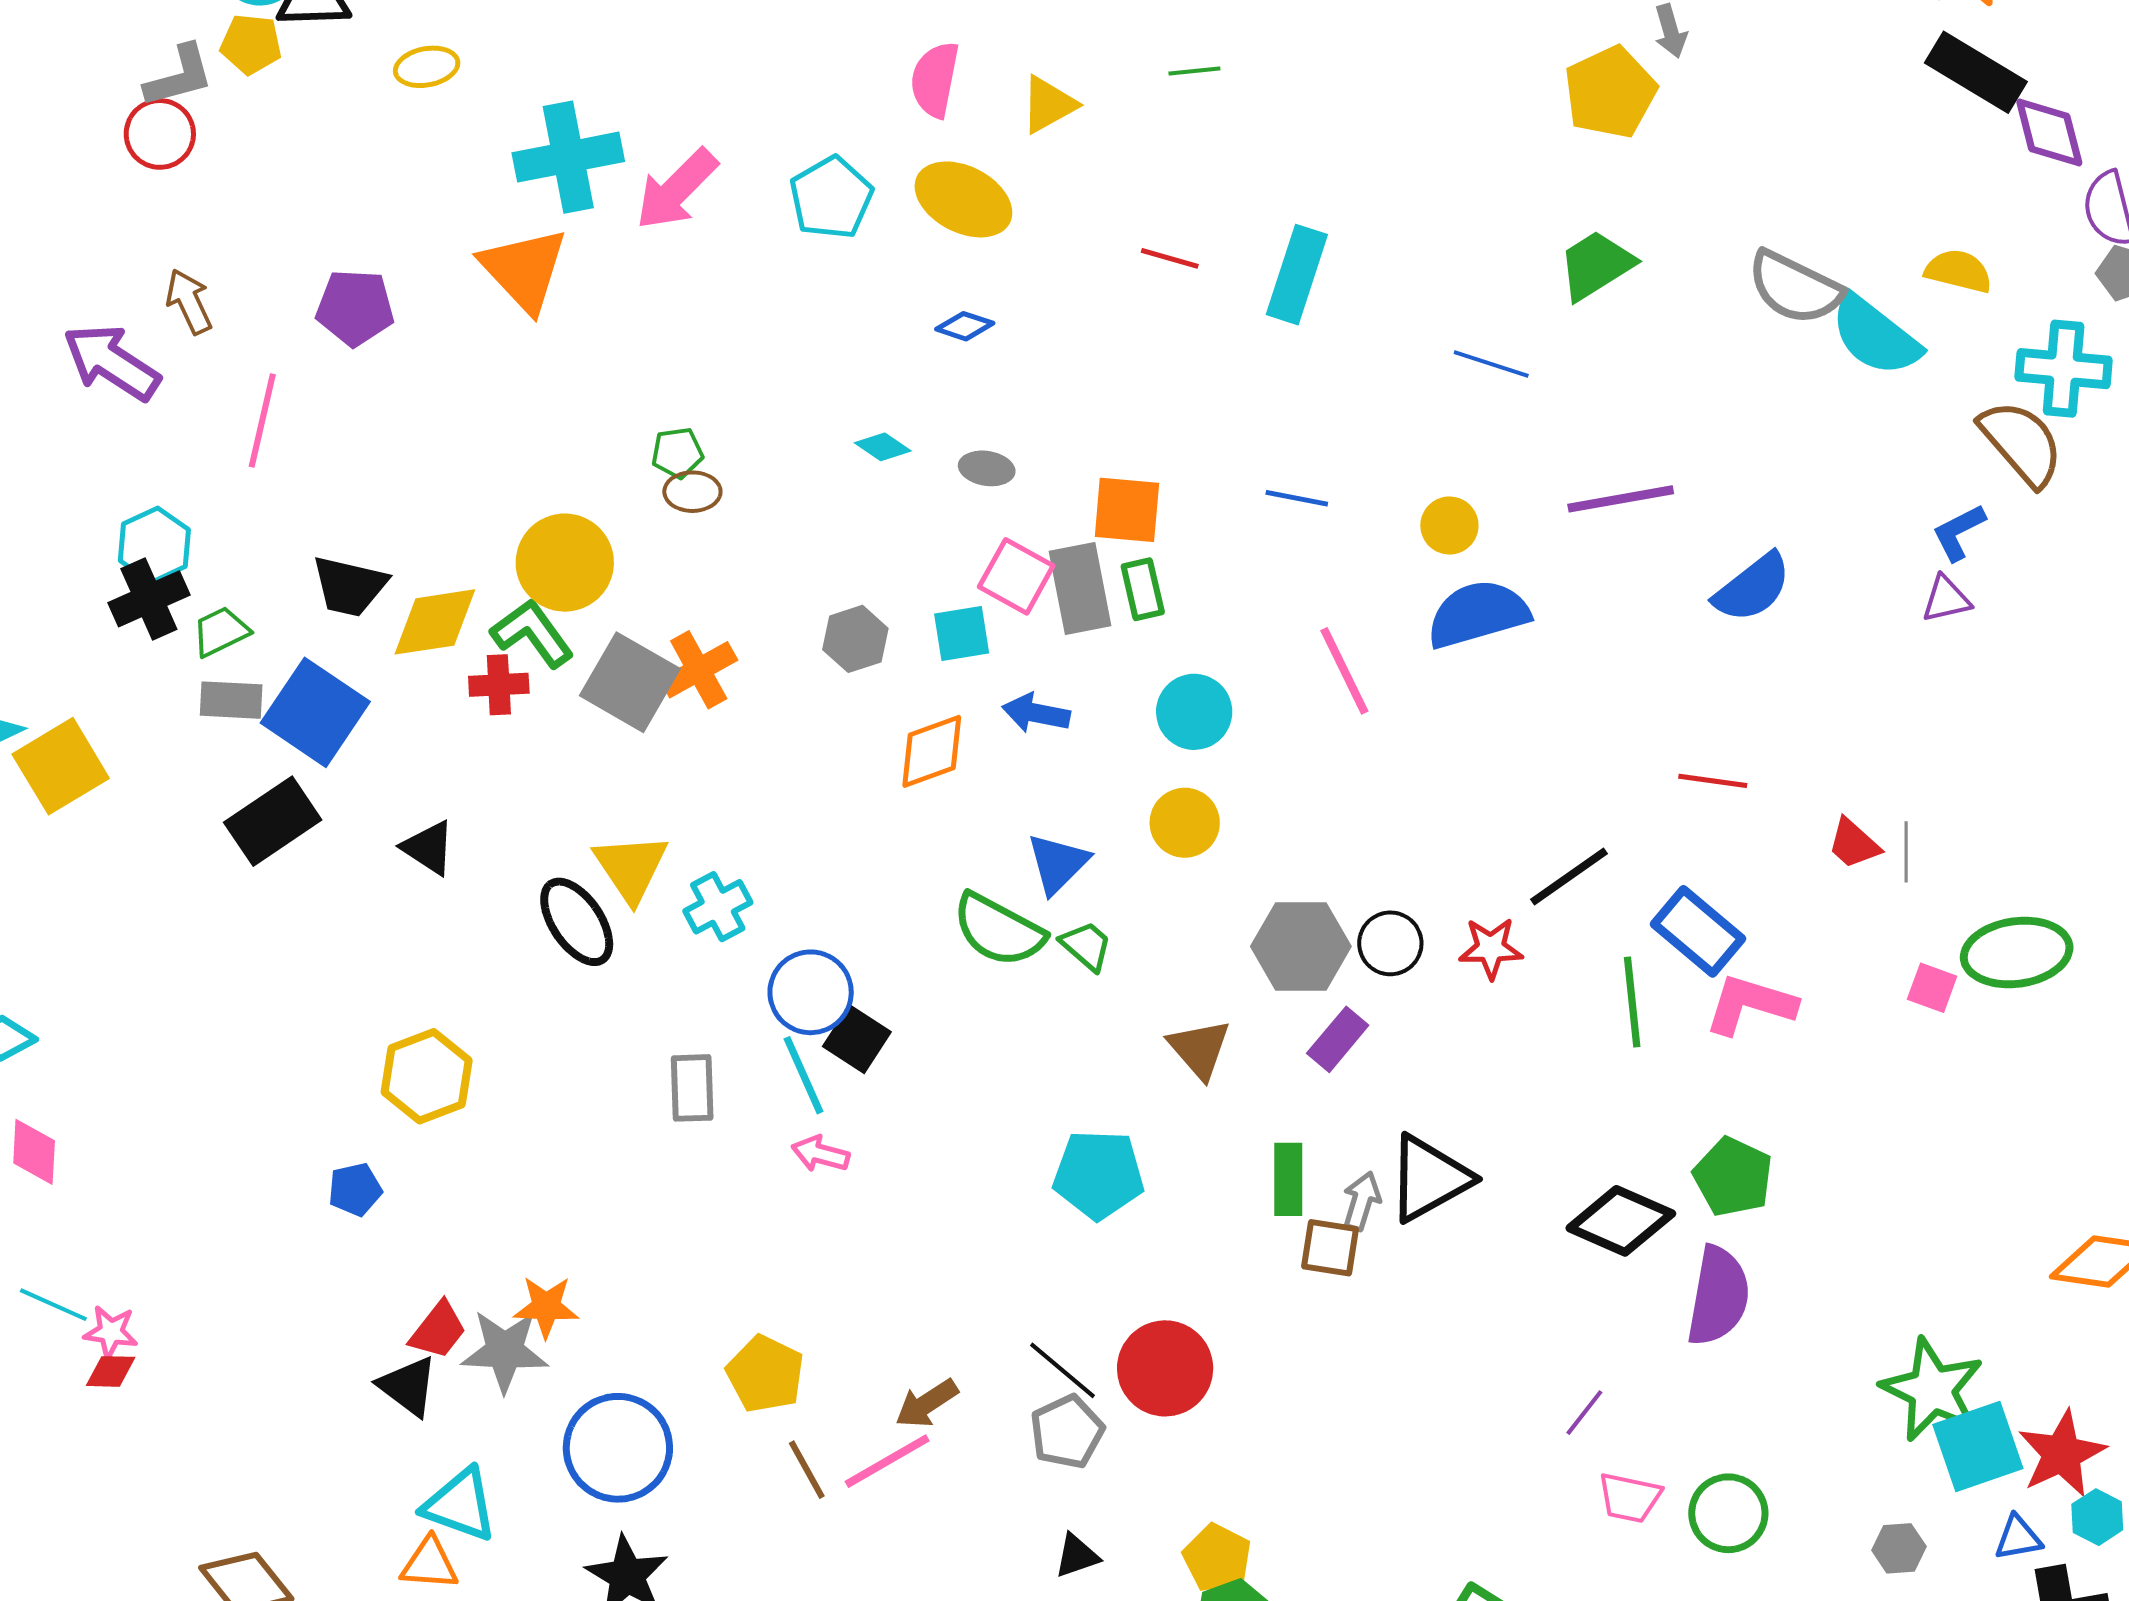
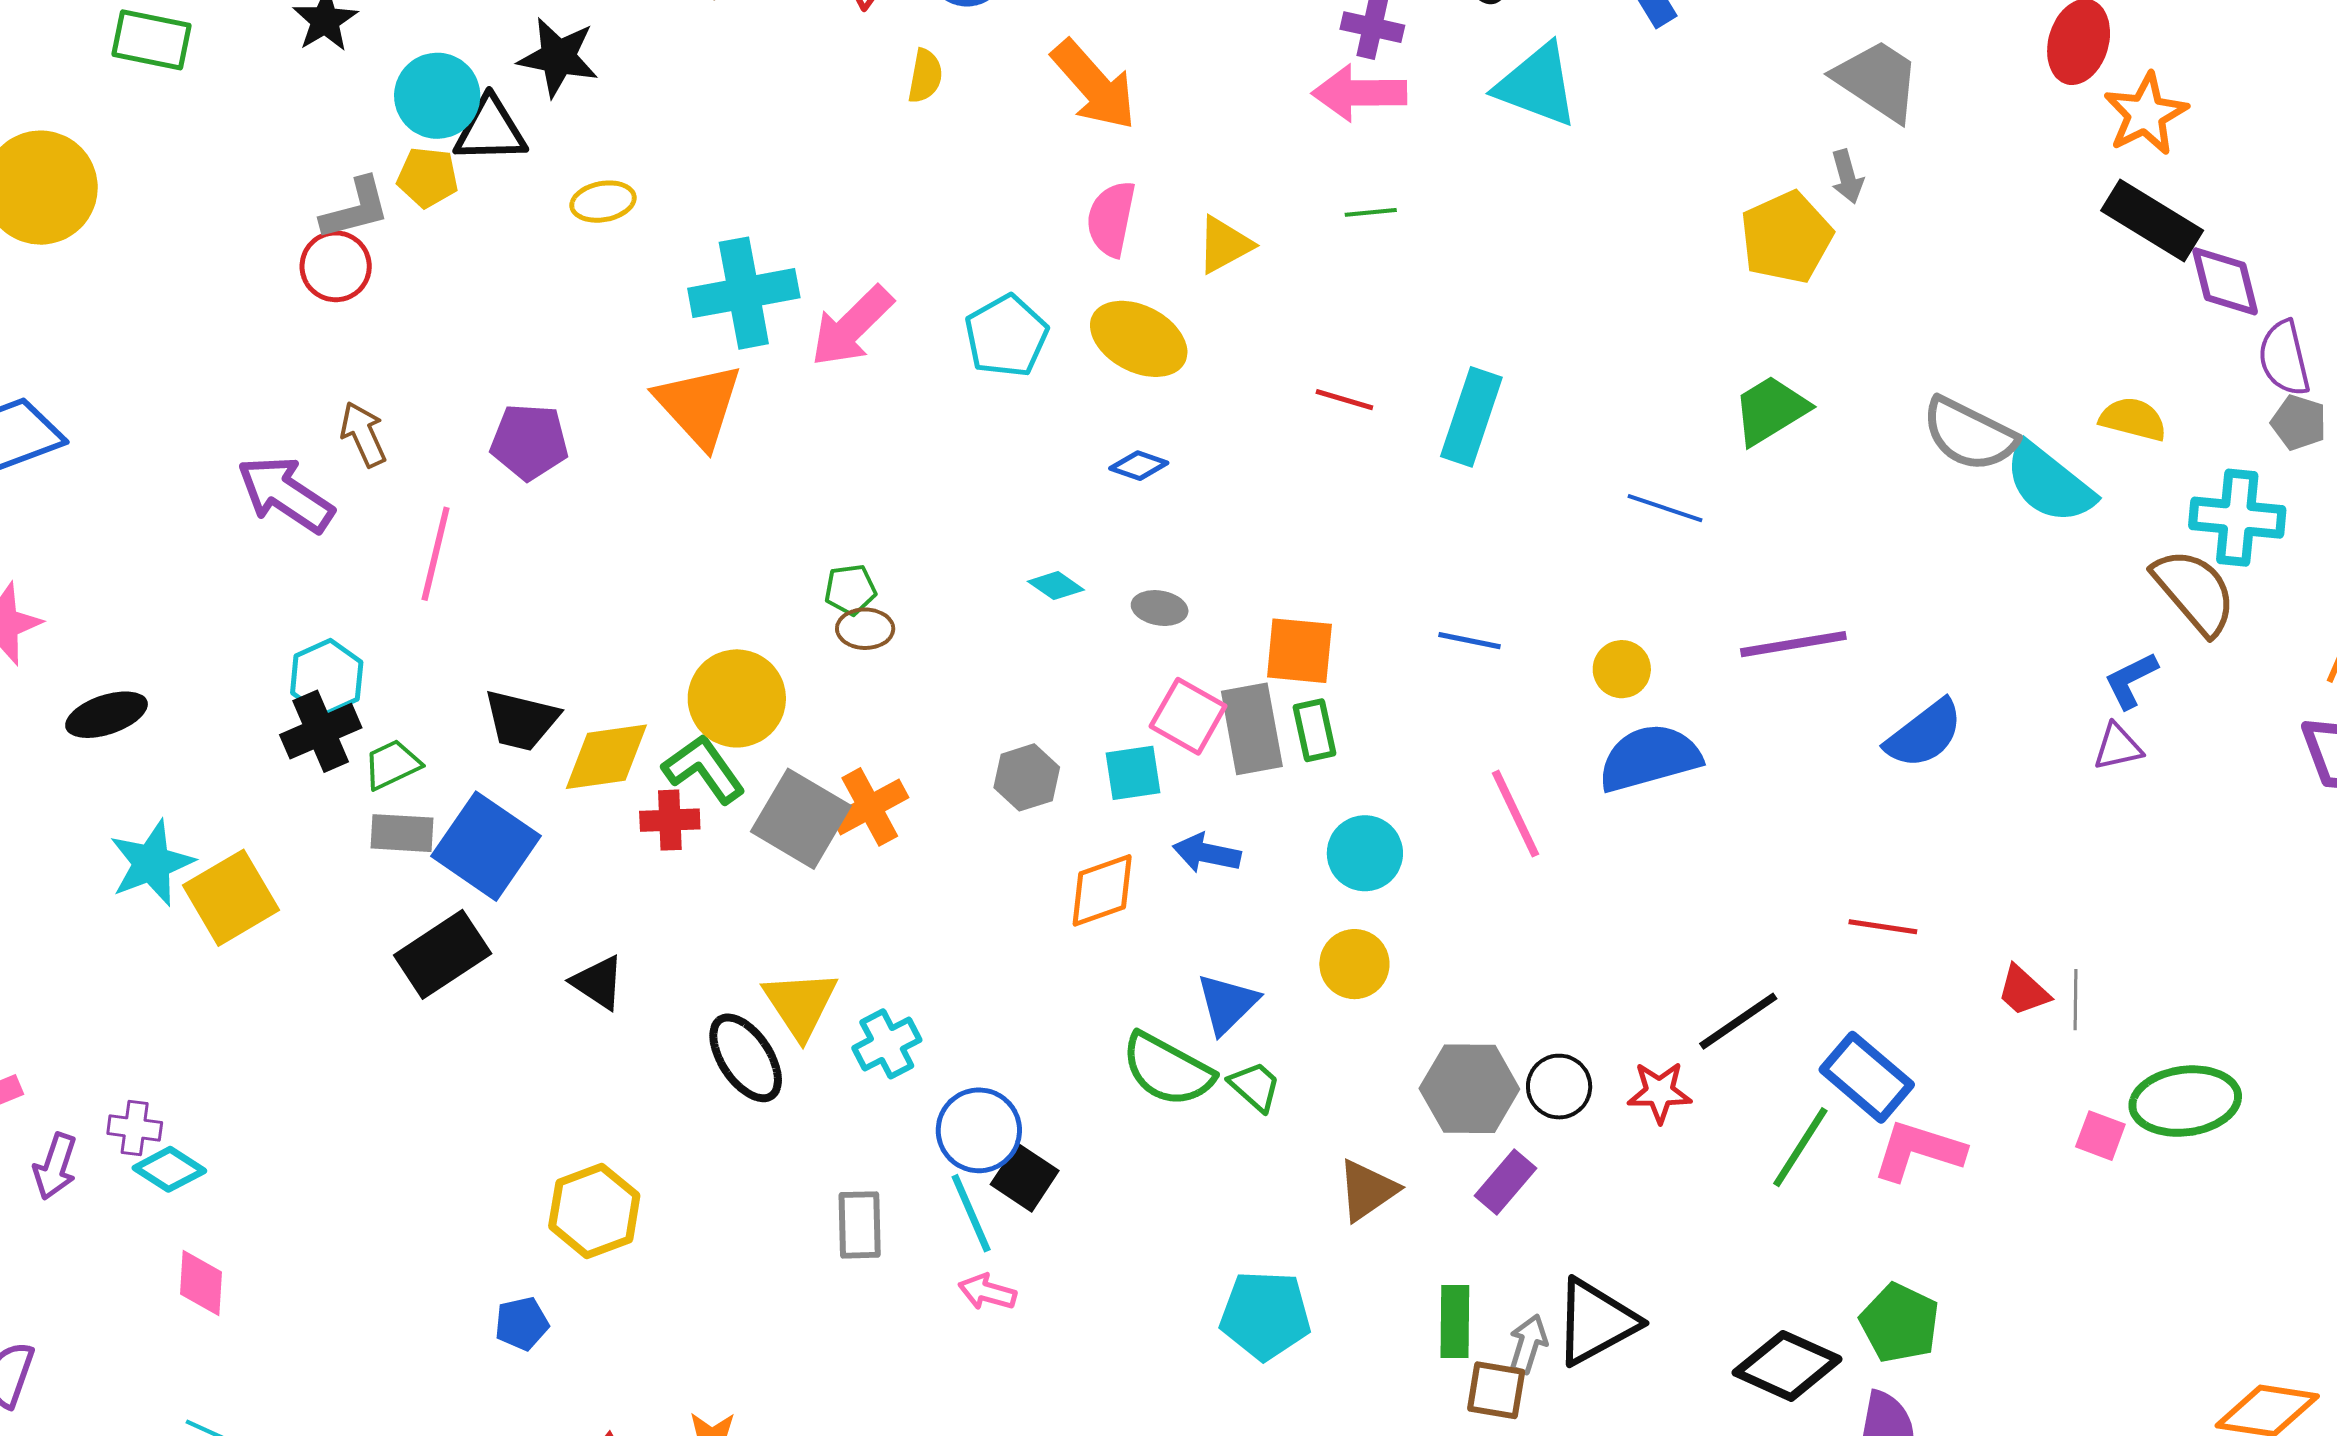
green line: (1632, 1002) -> (1800, 1147), turned 38
brown triangle: (1200, 1049) -> (1367, 1190), turned 36

